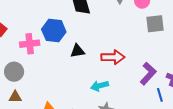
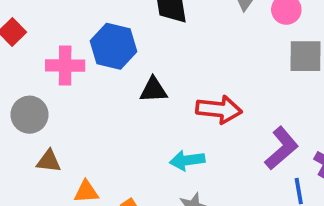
brown triangle: (15, 97) -> (49, 161), moved

